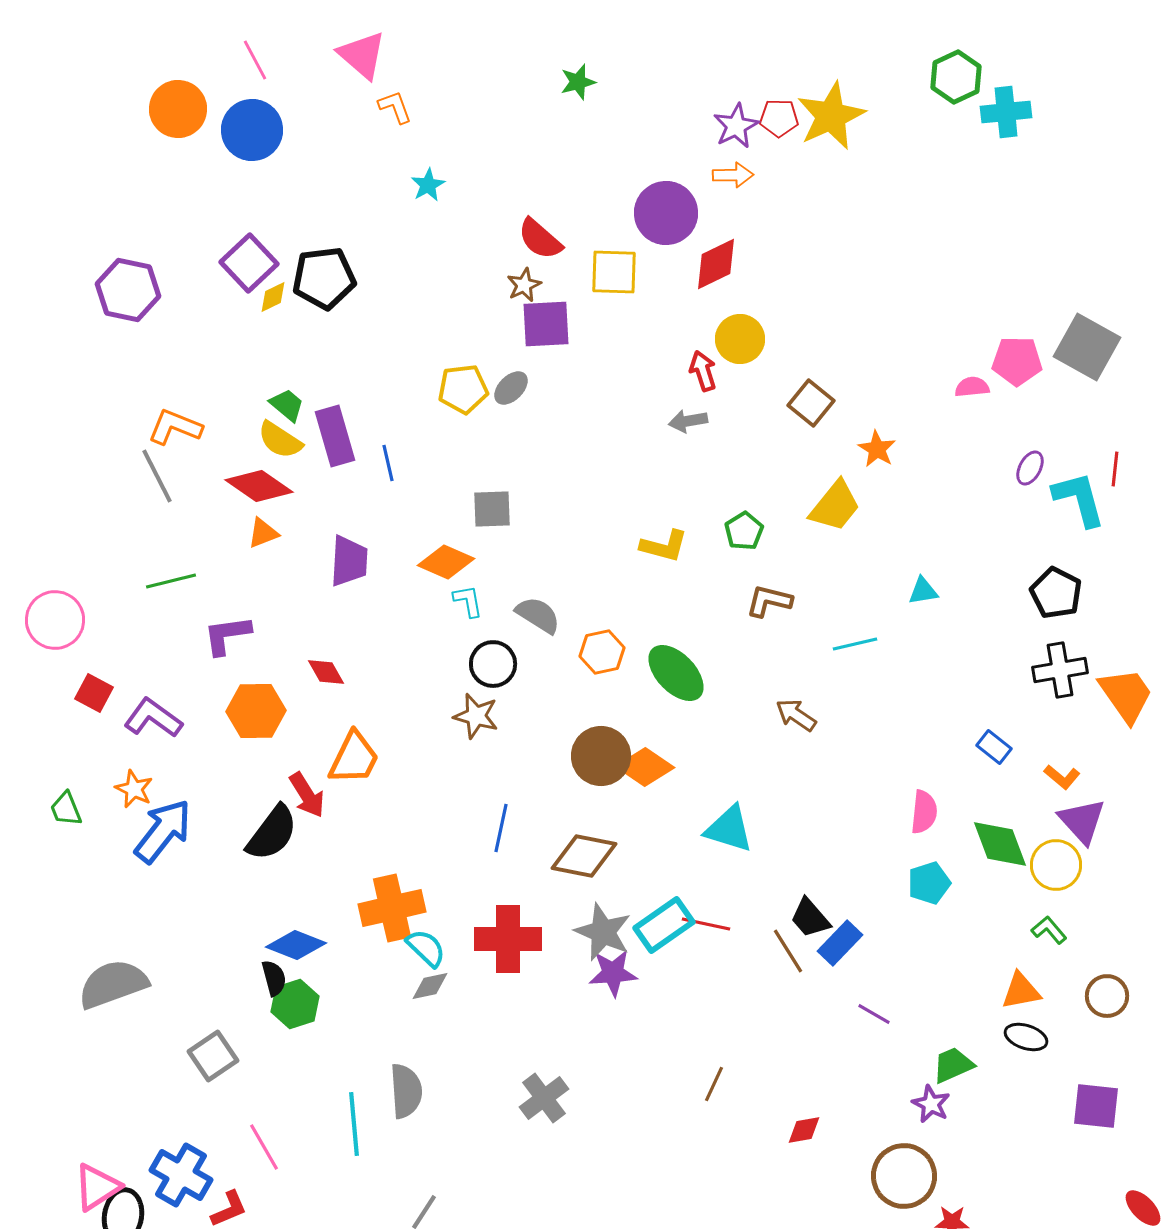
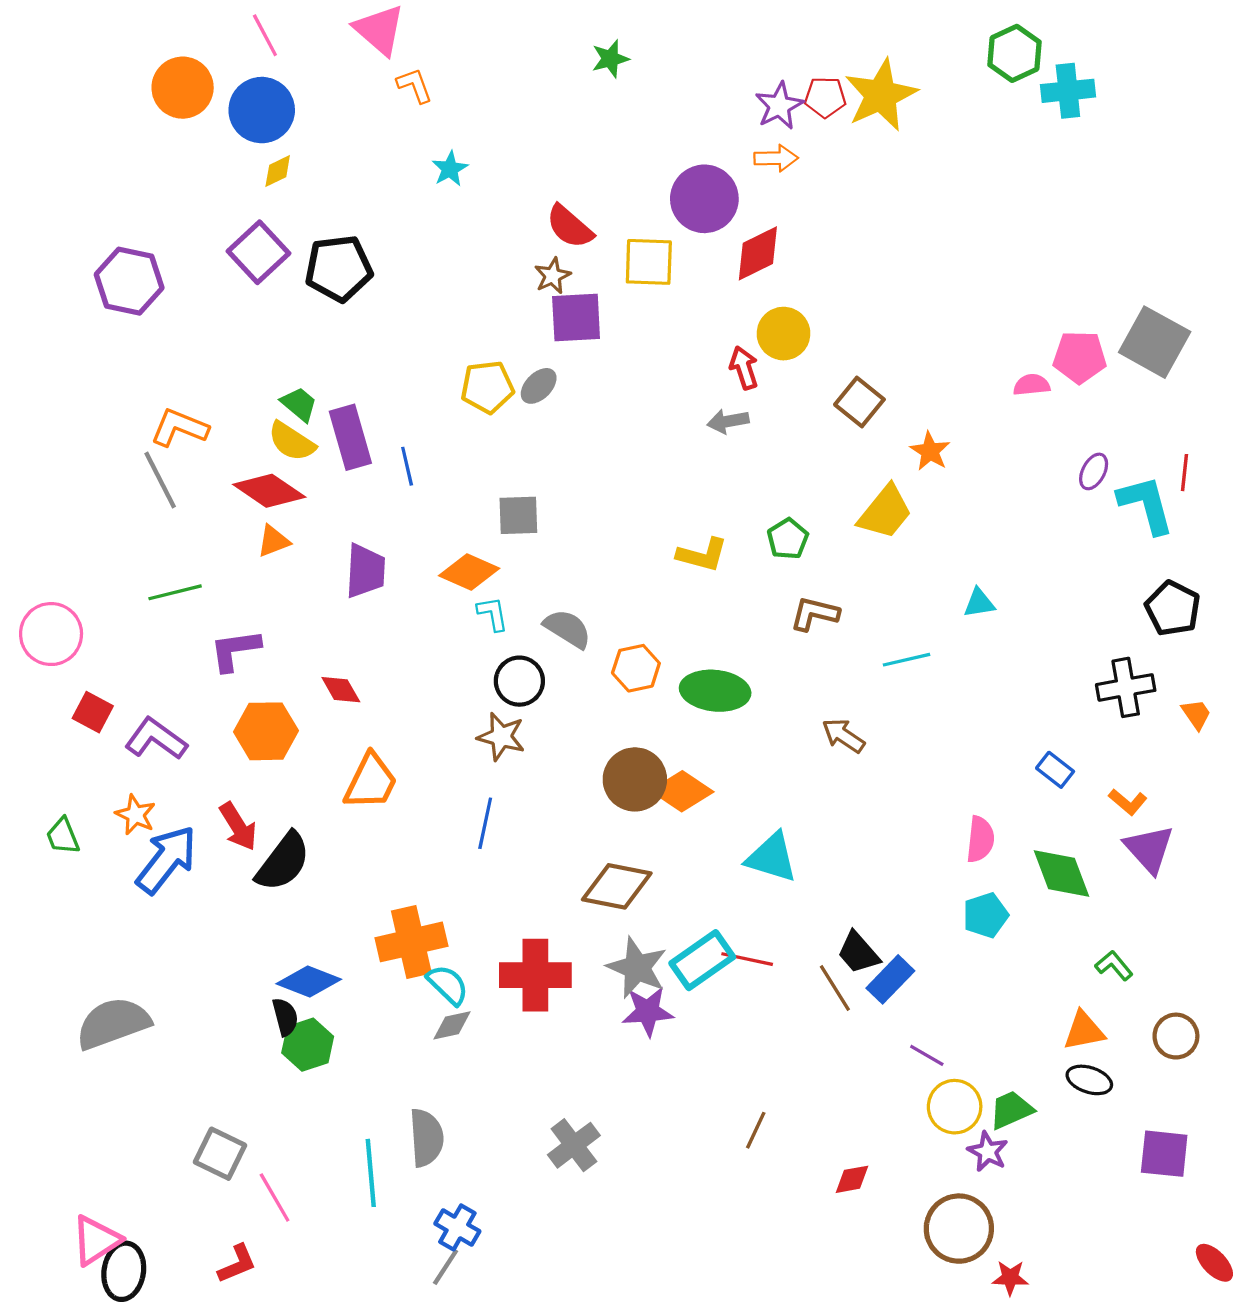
yellow diamond: (273, 297) -> (278, 171), moved
black pentagon: (1056, 593) -> (1173, 608), moved
green ellipse: (676, 673) -> (715, 691), turned -40
orange trapezoid: (1126, 695) -> (1196, 714), size x0.5
red arrow: (307, 795) -> (238, 826), moved
blue line: (501, 828) -> (485, 823), moved
yellow circle: (1056, 865) -> (955, 1107), moved
gray square: (213, 1056) -> (220, 1154), moved, turned -30
blue cross: (181, 1175) -> (457, 1227), moved, size x0.7

